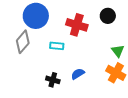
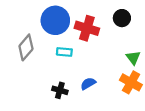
blue circle: (36, 16) -> (55, 20), moved

